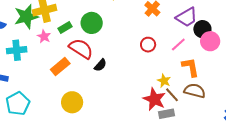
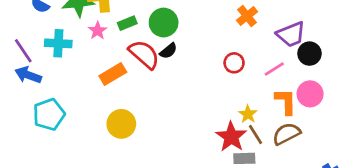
pink circle: (210, 41) -> (310, 94), moved
black semicircle: (100, 65) -> (168, 51), moved
brown semicircle: (195, 91) -> (286, 134), turned -50

